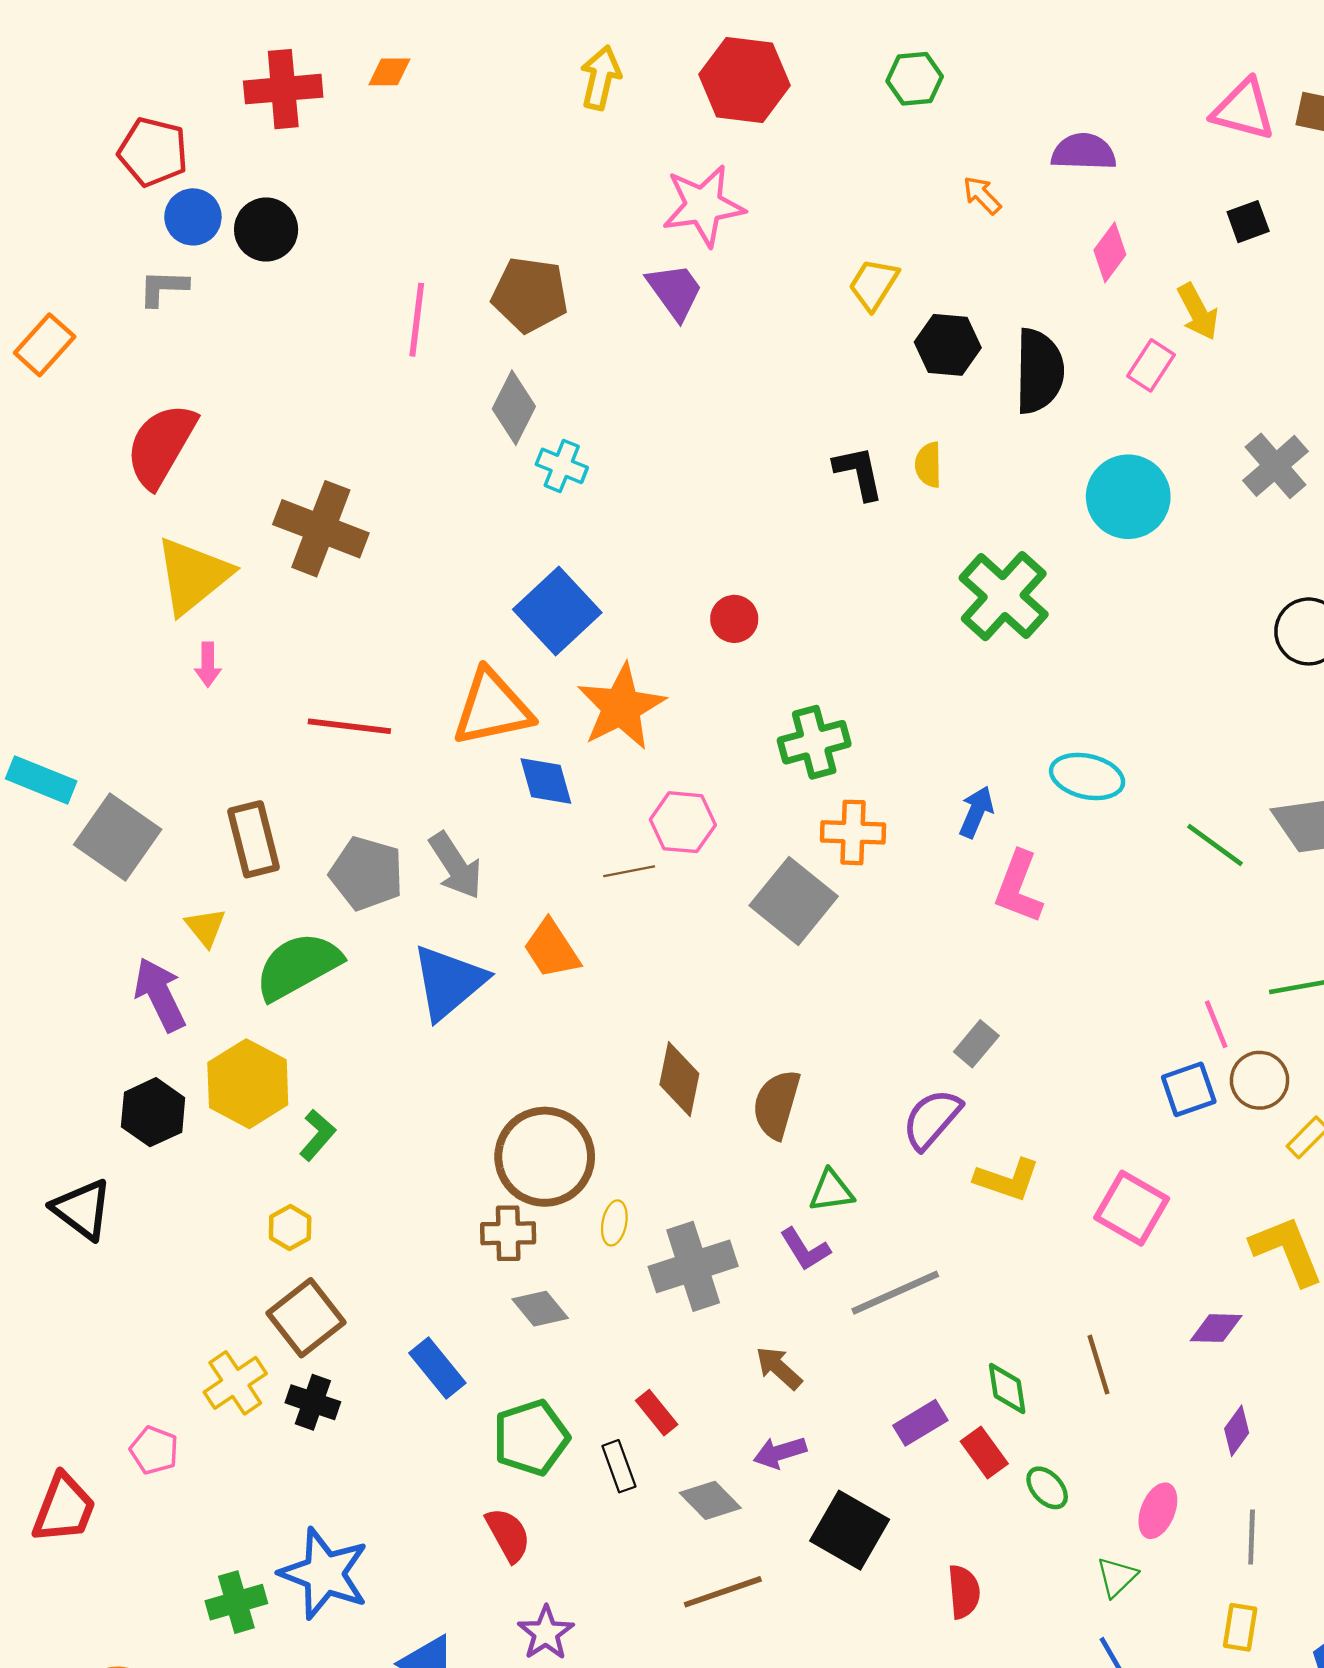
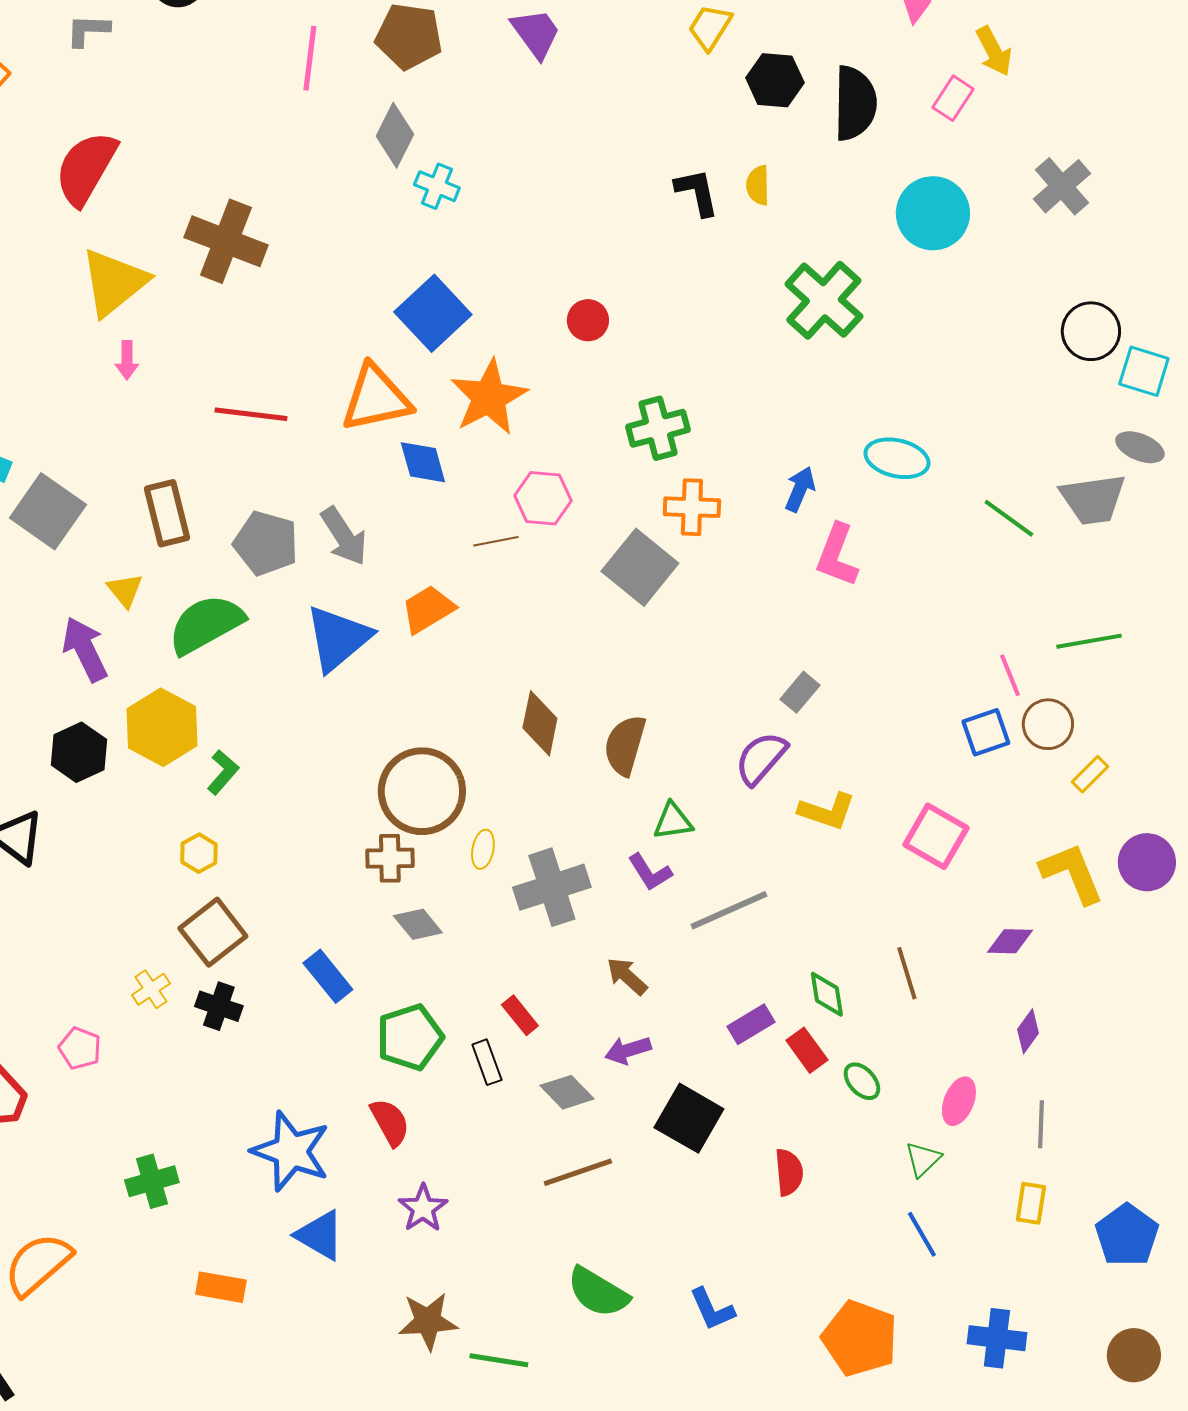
orange trapezoid: (552, 949) -> (428, 609), turned 92
yellow cross: (235, 1383) -> (151, 989), size x0.7
blue star: (324, 1574) -> (291, 1151), moved

